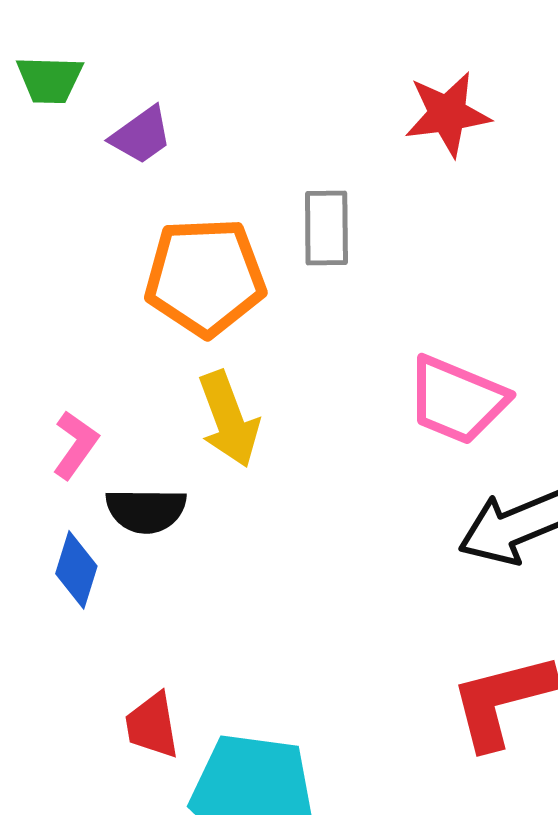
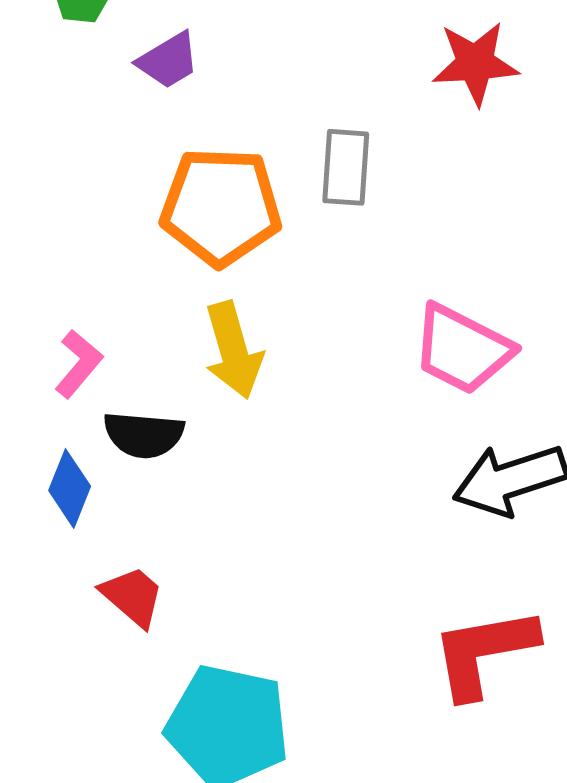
red trapezoid: (152, 725) -> (133, 596), moved, turned 136

